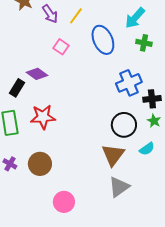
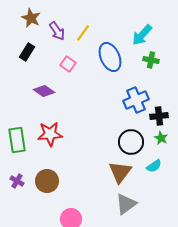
black rectangle: (17, 88) -> (27, 52), moved

